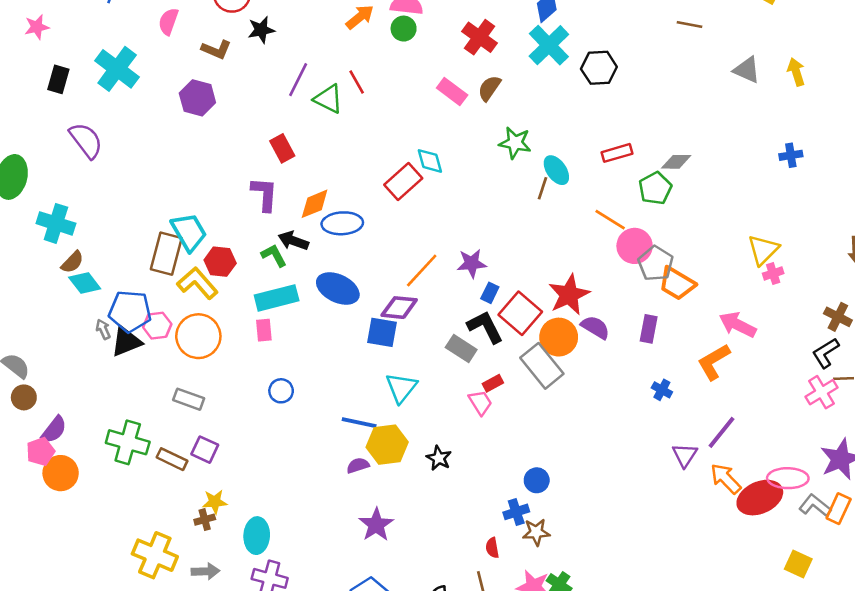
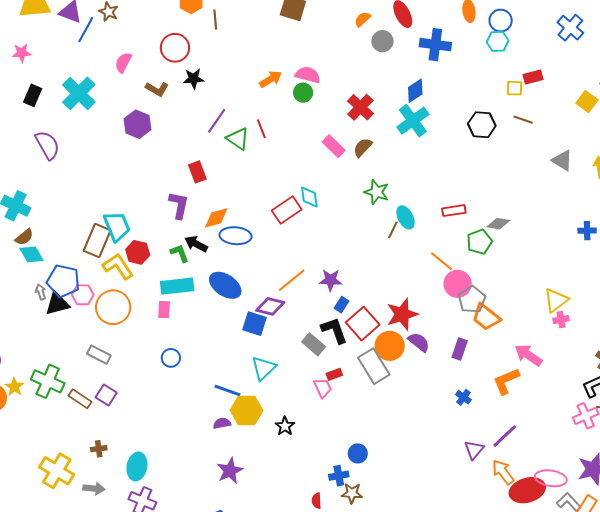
black hexagon: (599, 68) -> (482, 125), moved
yellow star: (215, 502) -> (14, 387), moved, turned 30

